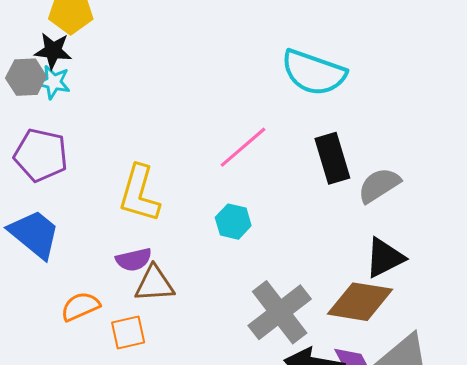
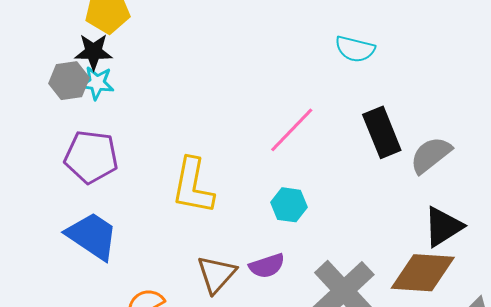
cyan semicircle: (314, 73) -> (355, 49), size x0.6
purple semicircle: (134, 260) -> (267, 266), moved
brown triangle: (154, 284) -> (216, 274), turned -39

